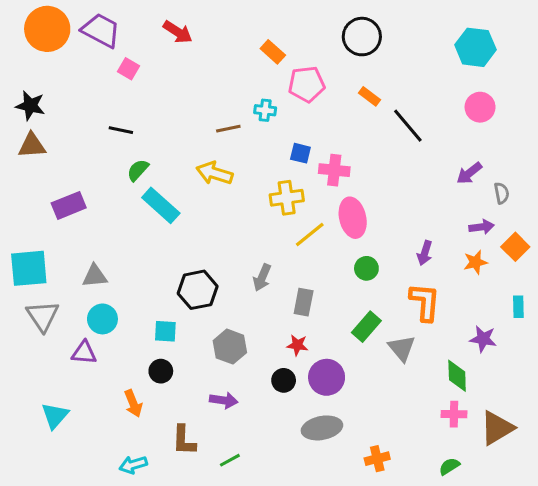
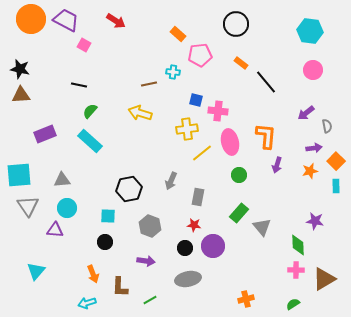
cyan rectangle: (161, 205) -> (90, 141), moved
orange L-shape: (425, 302) -> (266, 136), moved
cyan rectangle: (518, 307) -> (336, 186), moved
orange arrow: (133, 403) -> (93, 274), moved
gray ellipse: (322, 428) -> (188, 279), moved

